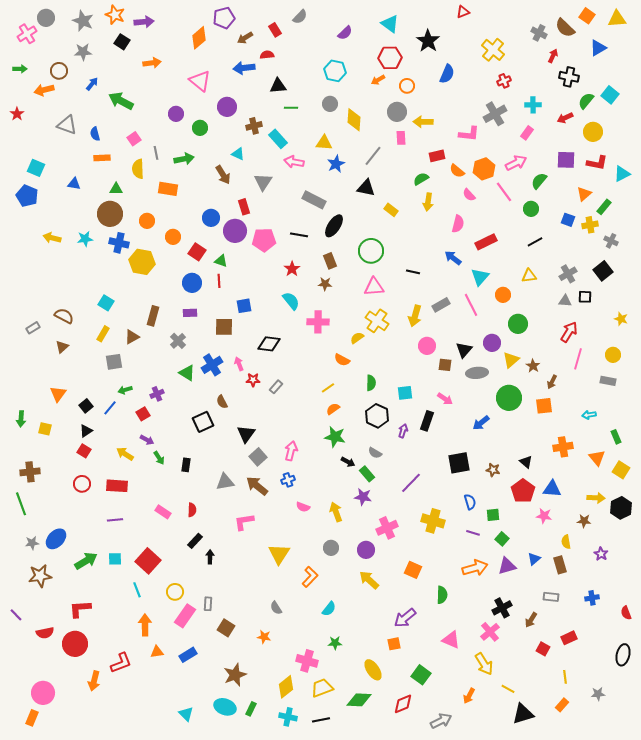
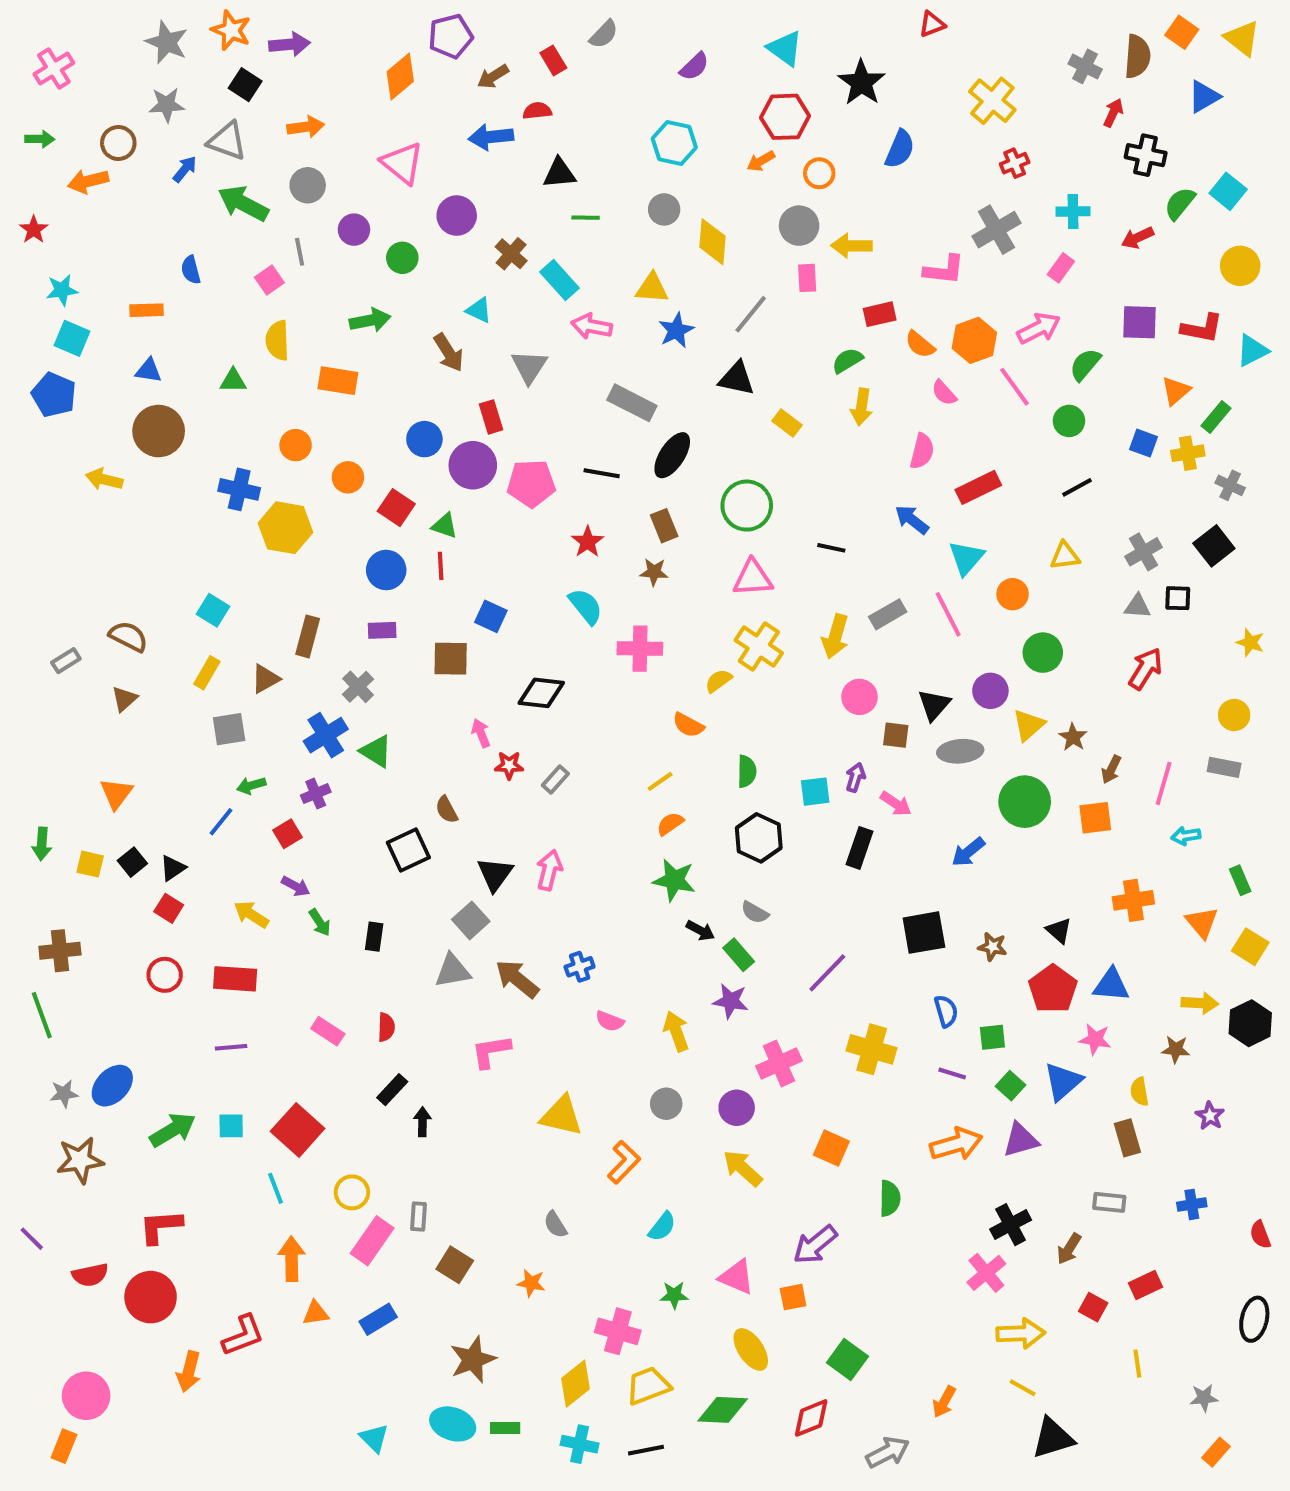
gray circle: (46, 18) -> (308, 185), moved
yellow triangle: (617, 19) -> (1242, 38), turned 42
brown semicircle: (565, 28) -> (1137, 56), turned -130
gray triangle: (67, 125) -> (227, 141), moved
brown cross: (254, 126) -> (511, 254), turned -35
yellow circle: (593, 132) -> (1240, 266), moved
gray line: (156, 153) -> (300, 252), moved
orange rectangle: (102, 158) -> (147, 310), moved
brown circle: (110, 214) -> (159, 431), moved
cyan star: (85, 239) -> (62, 290), moved
blue square: (244, 306) -> (491, 616), turned 35
pink line: (578, 359) -> (1164, 783), moved
blue cross: (212, 365) -> (326, 735), moved
black square: (86, 406) -> (132, 862), moved
purple arrow: (403, 431) -> (855, 777), moved
pink arrow: (291, 451) -> (549, 870), moved
gray square: (258, 457) -> (471, 920), moved
yellow triangle: (279, 554) -> (561, 1116), turned -50
blue triangle: (534, 559) -> (1063, 1082), moved, size x1.5
pink triangle: (451, 640) -> (737, 1277), moved
yellow arrow: (484, 664) -> (1021, 1333), moved, turned -60
orange rectangle: (562, 705) -> (1216, 1452), moved
green rectangle: (251, 709) -> (505, 1428), turned 64

